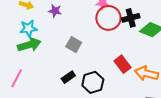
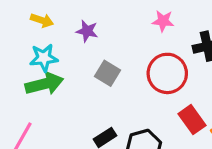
red circle: (108, 18) -> (167, 73), moved
gray square: (74, 45) -> (108, 73), moved

